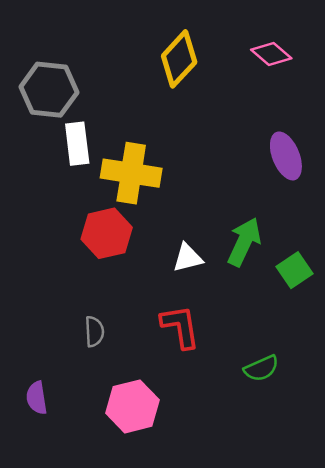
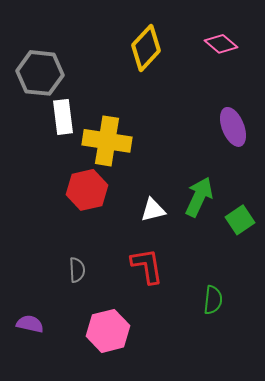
green semicircle: (261, 368) -> (213, 300), turned -60
purple semicircle: (37, 398) -> (30, 324), turned 112

